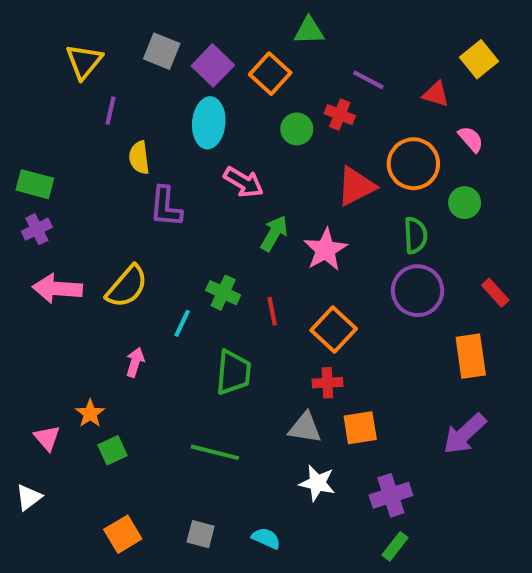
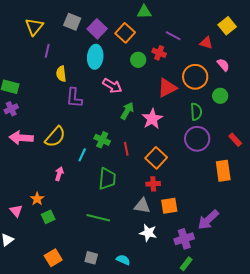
purple arrow: (465, 434) -> (208, 220), moved

